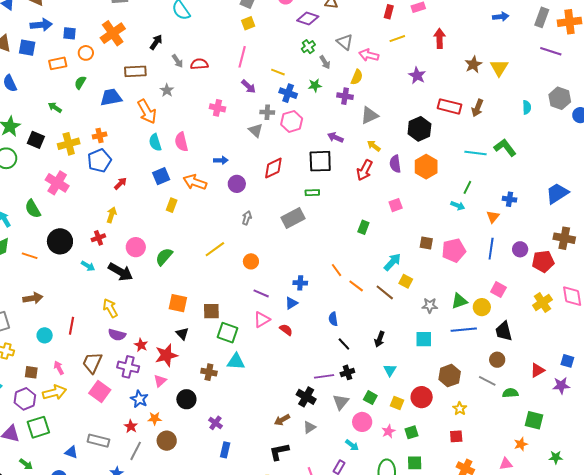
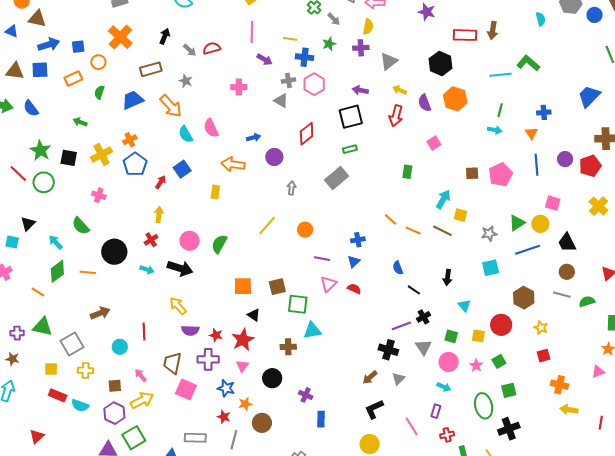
blue square: (161, 176) -> (182, 169), moved
pink cross: (57, 183) -> (99, 195), size x0.6

